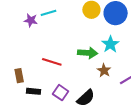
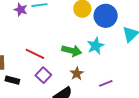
brown star: (104, 70) -> (77, 74), moved
purple square: (61, 93) -> (43, 75), moved

